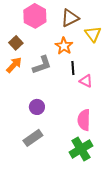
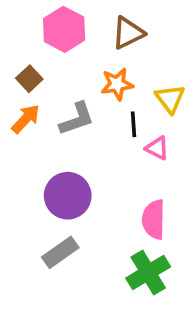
yellow triangle: (93, 34) -> (170, 99), moved
orange star: (64, 46) -> (117, 84), turned 30
purple circle: (37, 107) -> (68, 196), size x1.6

